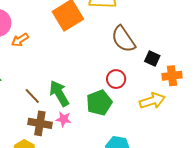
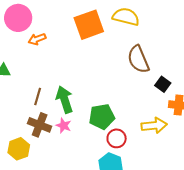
red circle: (116, 79) -> (117, 138), moved
brown line: (32, 96) -> (38, 97), turned 48

